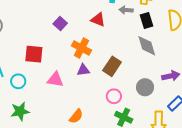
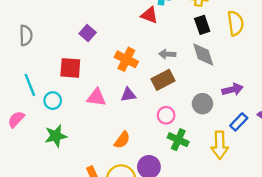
gray arrow: (126, 10) -> (167, 54), moved
red triangle: (98, 20) -> (149, 15), moved
purple square: (60, 24) -> (88, 33), moved
brown rectangle: (112, 66) -> (163, 80), turned 30
purple triangle: (83, 70) -> (128, 95), moved

